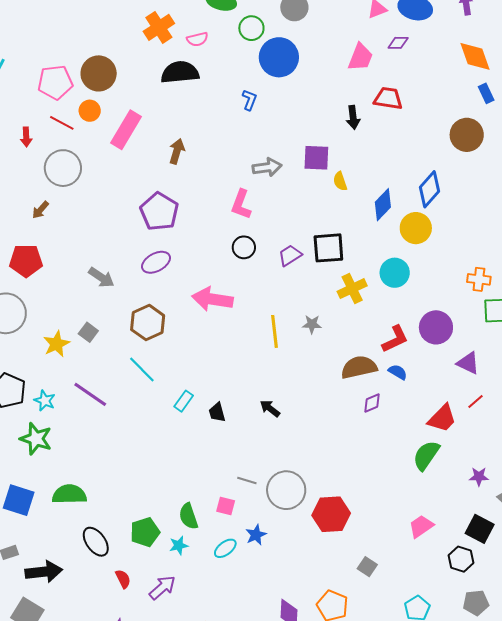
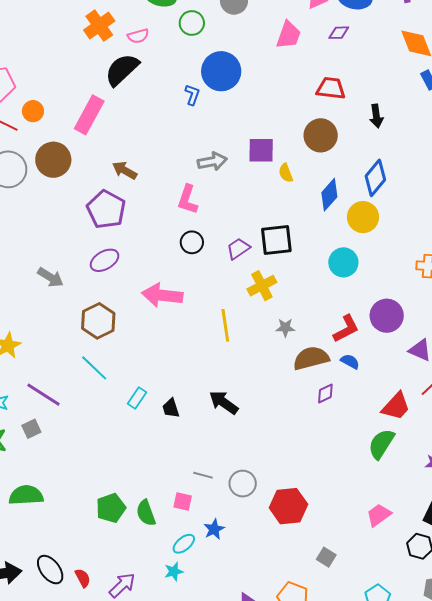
blue circle: (279, 57) -> (221, 71), moved
pink trapezoid: (360, 57) -> (289, 35), moved
black semicircle: (180, 72) -> (122, 70), turned -36
brown circle: (99, 73) -> (53, 160), moved
black arrow: (353, 117) -> (376, 116), moved
pink rectangle: (126, 130) -> (89, 115), moved
brown circle: (467, 135) -> (321, 135), moved
brown arrow: (177, 151) -> (125, 170), moved, turned -75
yellow cross: (352, 289) -> (262, 286), moved
gray star: (312, 324) -> (285, 328), moved
gray square: (88, 332) -> (31, 429), moved, turned 30
black arrow: (270, 408) -> (224, 402), size x1.4
gray circle: (286, 490) -> (243, 484), size x0.7
green pentagon: (145, 532) -> (111, 508), moved
black ellipse: (96, 542) -> (50, 570), moved
cyan star: (179, 545) -> (174, 572), moved

